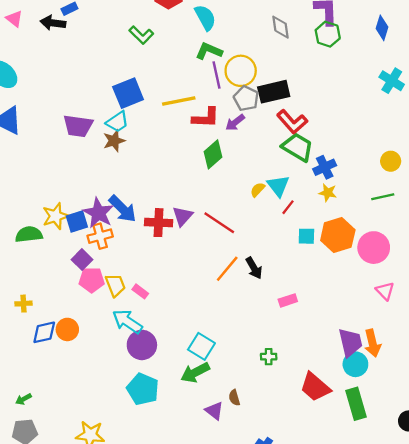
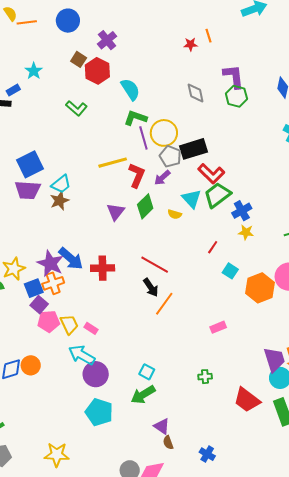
blue square: (128, 93) -> (30, 164), moved
red L-shape: (206, 118) -> (137, 175), turned -65
green trapezoid: (298, 147) -> (217, 195), turned -64
cyan triangle: (278, 186) -> (192, 199), moved
yellow semicircle: (258, 190) -> (175, 214), moved, turned -112
purple triangle: (183, 216) -> (116, 212), moved
blue square: (77, 222) -> (34, 288), moved
orange hexagon: (338, 235) -> (260, 288), moved
cyan square: (306, 236) -> (230, 271), turned 35
black arrow: (254, 268) -> (151, 287), moved
cyan square: (201, 346) -> (147, 372), size x0.7
brown semicircle: (234, 398) -> (168, 443), moved

